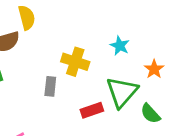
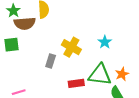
orange star: (154, 69) -> (122, 74), moved
green triangle: (122, 92) -> (100, 75), turned 45

